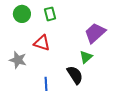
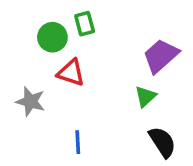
green circle: (22, 14) -> (52, 37), moved
black semicircle: (75, 75) -> (162, 142), moved

